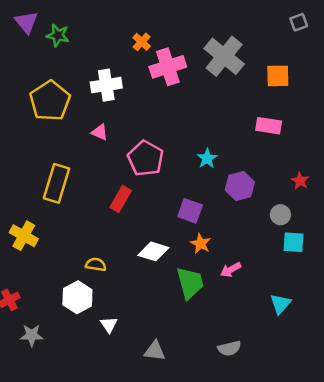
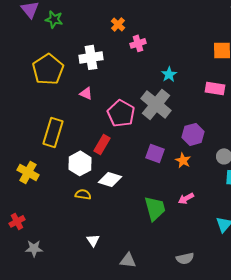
gray cross: (224, 56) -> (156, 104), moved
pink cross: (168, 67) -> (138, 43), size x0.6
cyan star: (207, 158) -> (169, 74), moved
orange star: (201, 244) -> (183, 160), moved
white diamond: (153, 251) -> (110, 179), moved
white hexagon: (77, 297) -> (80, 163), moved

